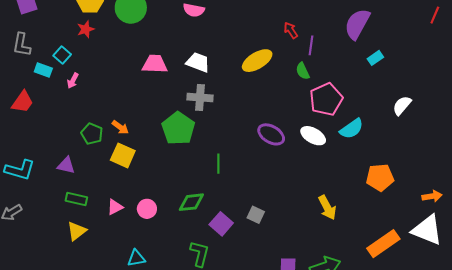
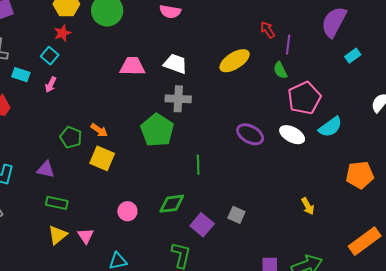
cyan square: (62, 55) -> (50, 56), moved
pink triangle: (115, 207) -> (86, 236), moved, turned -36
yellow arrow: (327, 208) -> (308, 206), size x0.7

